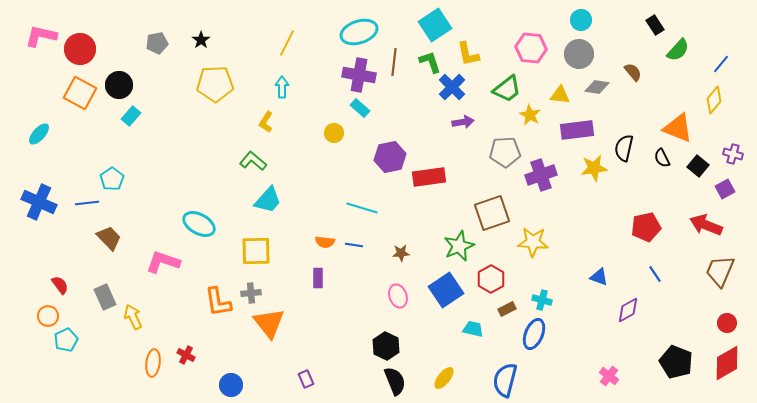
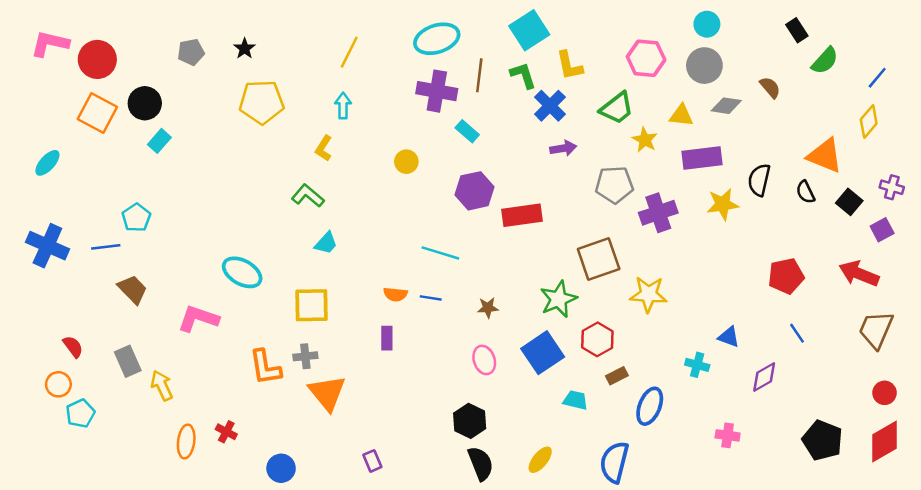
cyan rectangle: (360, 108) -> (467, 131), moved
cyan trapezoid: (268, 200) -> (326, 243), size x0.7
cyan cross: (542, 300) -> (697, 365), moved
pink cross: (609, 376) -> (728, 435), moved, turned -30

